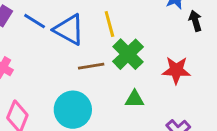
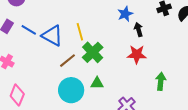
brown line: (91, 66) -> (67, 61), turned -30
red star: (176, 70) -> (137, 54), moved
cyan circle: (73, 110) -> (71, 90), moved

